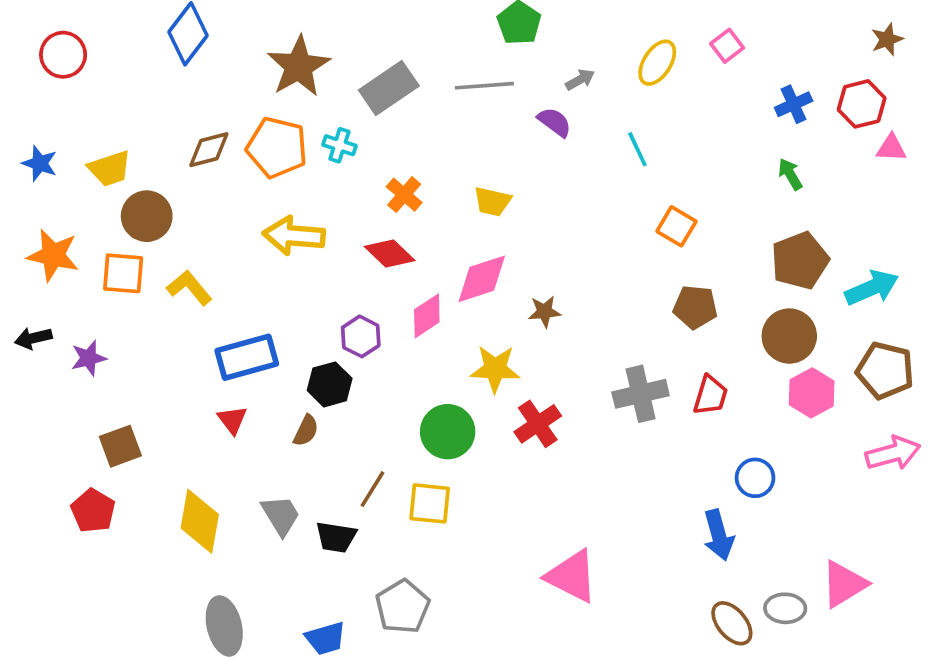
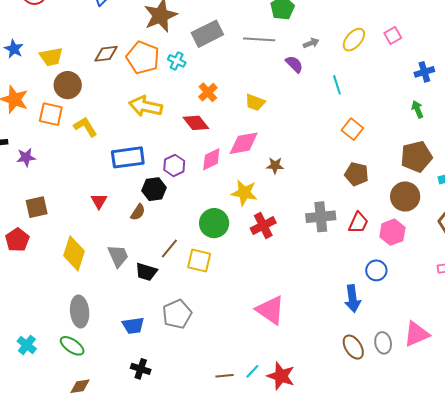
blue rectangle: (247, 357) -> (128, 157), moved
pink hexagon: (812, 393) -> (392, 232), moved
gray ellipse: (785, 608) -> (383, 343), turned 70

